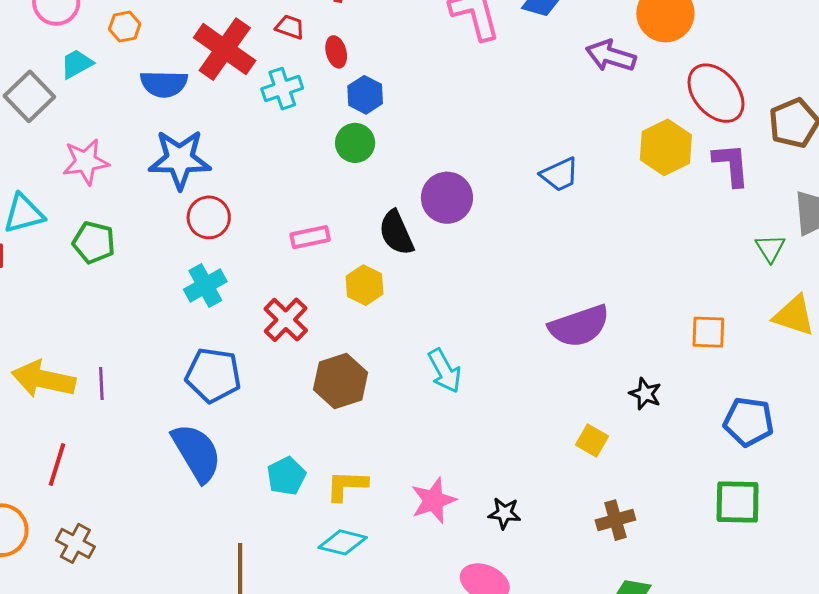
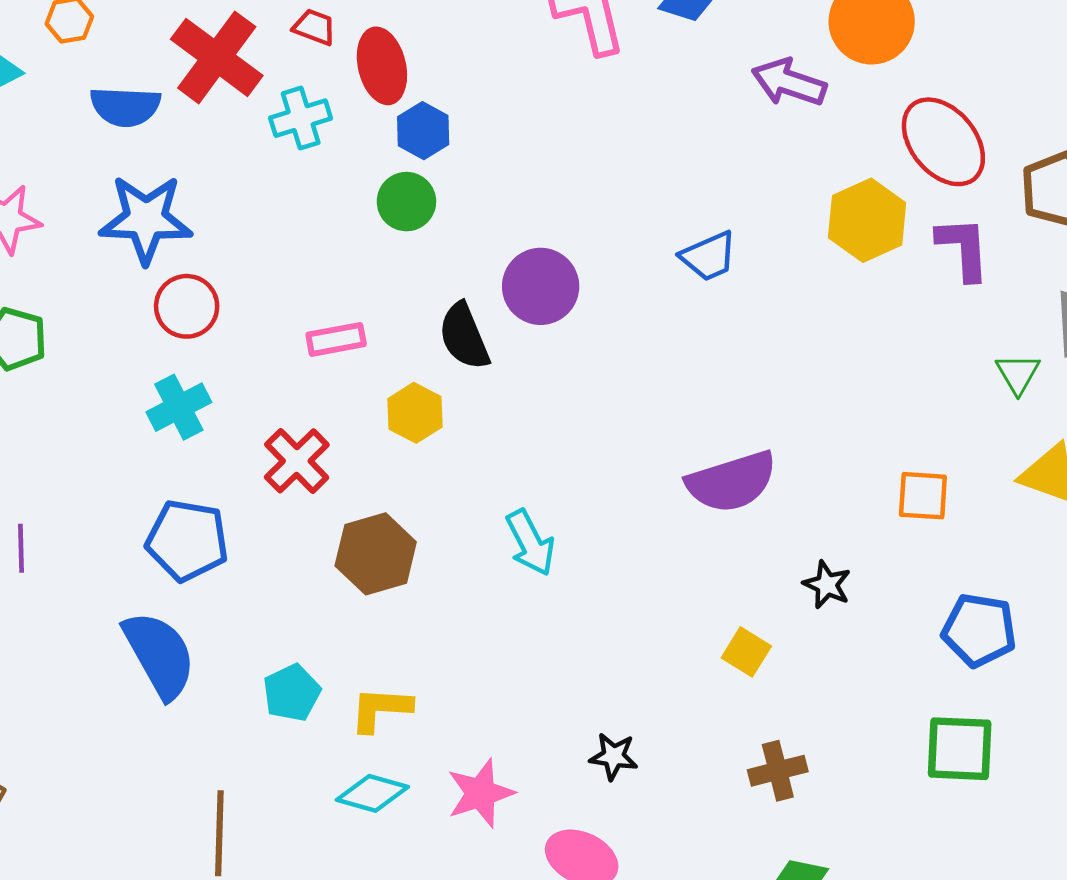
red ellipse: (336, 52) -> (382, 66), size x1.6
pink star: (433, 500) -> (480, 793), moved

